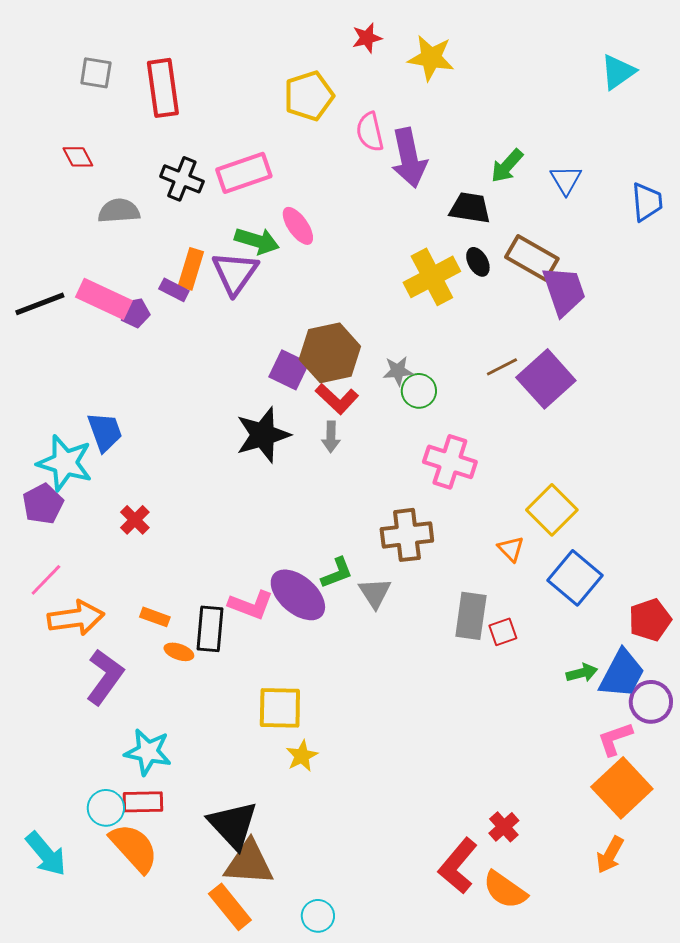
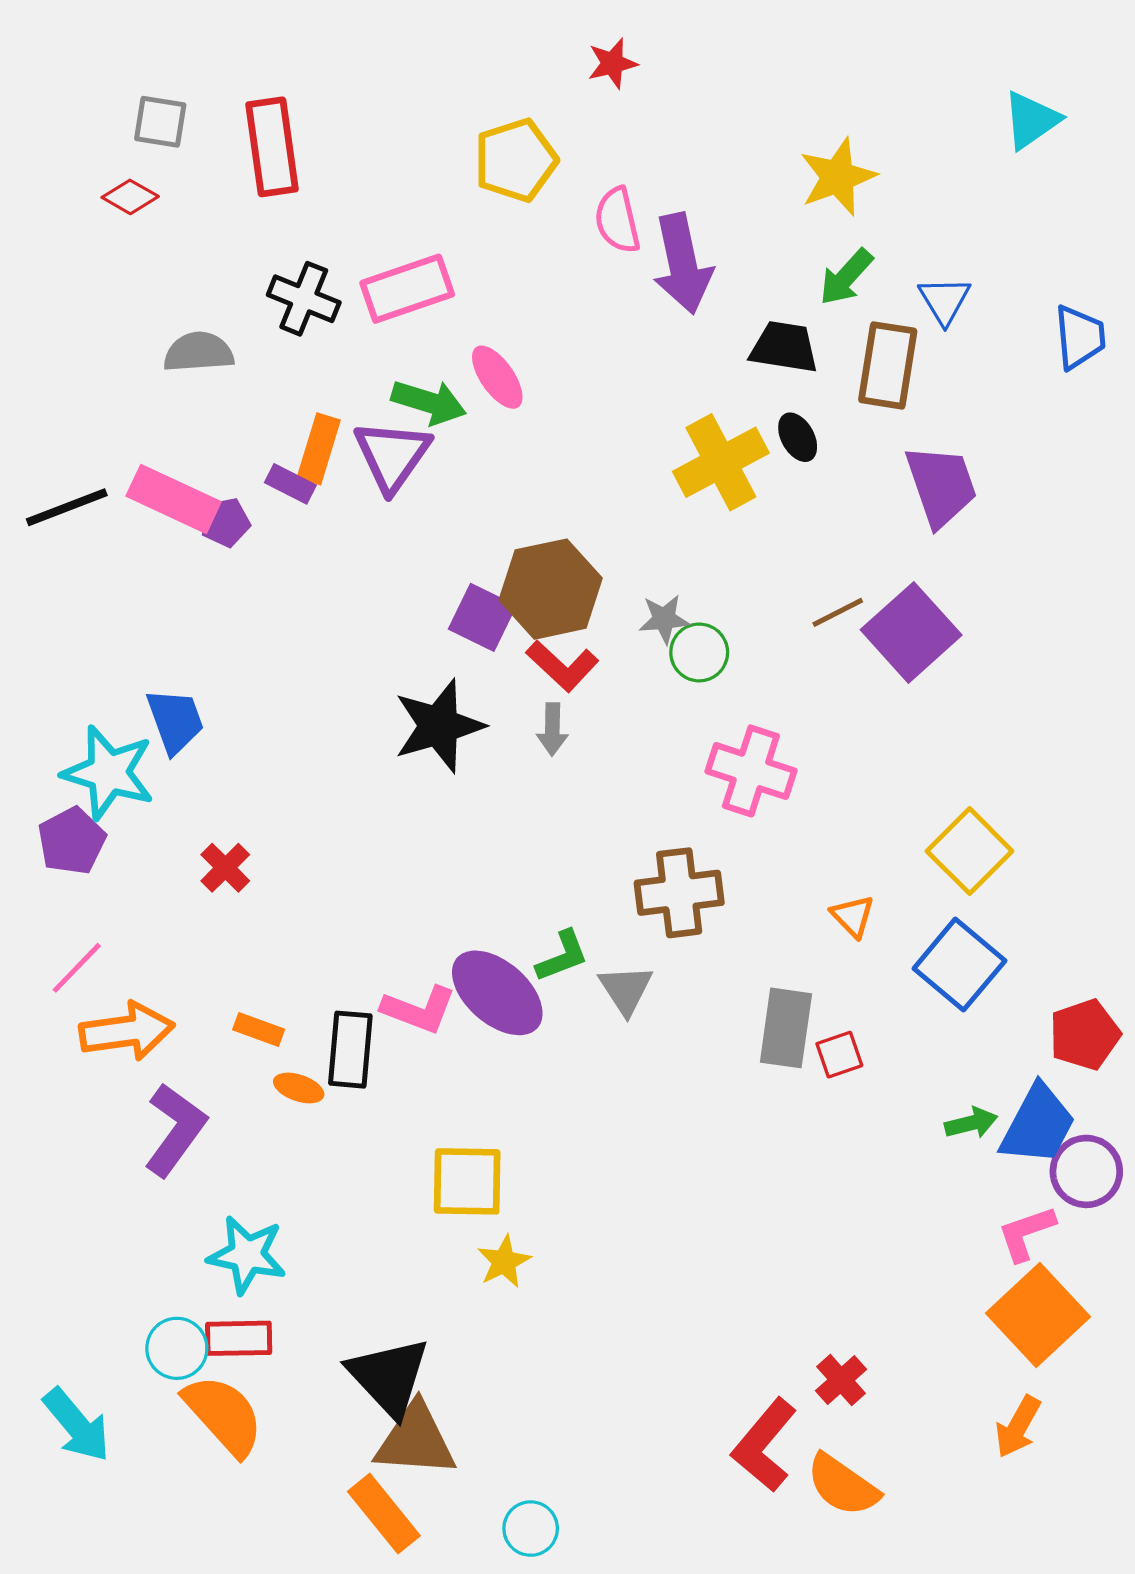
yellow star: (431, 58) -> (838, 177), moved, turned -30
red diamond: (78, 157) -> (130, 197), moved, turned -32
brown rectangle: (532, 258) -> (888, 365), moved, turned 69
yellow square: (552, 510) -> (970, 851), moved

